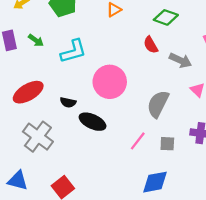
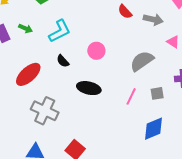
pink circle: (110, 82) -> (96, 51), size x0.6
black semicircle: (68, 102) -> (63, 61), moved, turned 48
gray semicircle: (158, 104) -> (142, 61), turned 40

